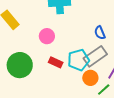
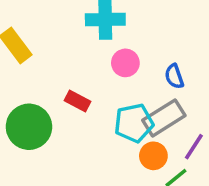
pink circle: (47, 36) -> (125, 63), moved
red rectangle: (56, 62) -> (78, 101), moved

